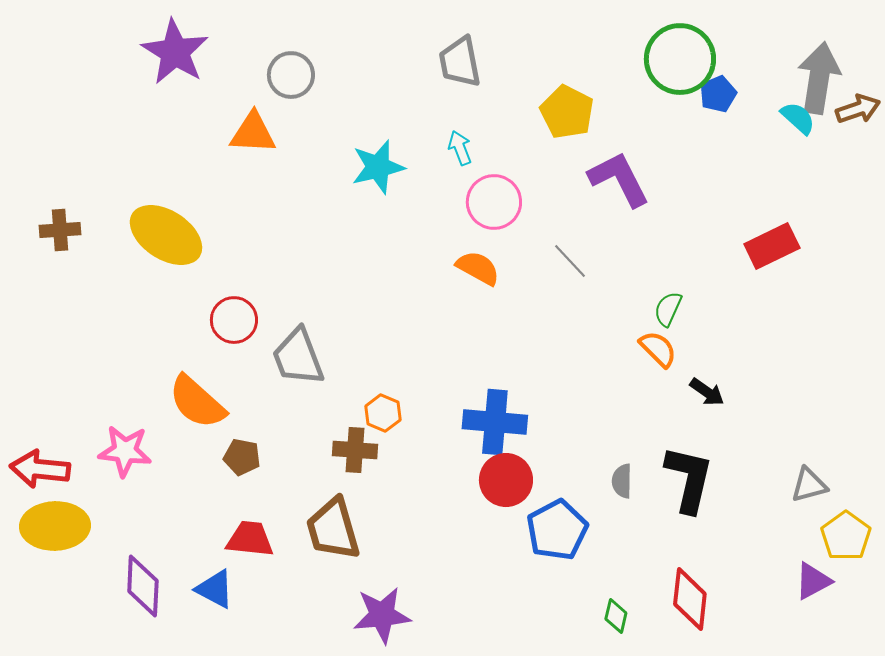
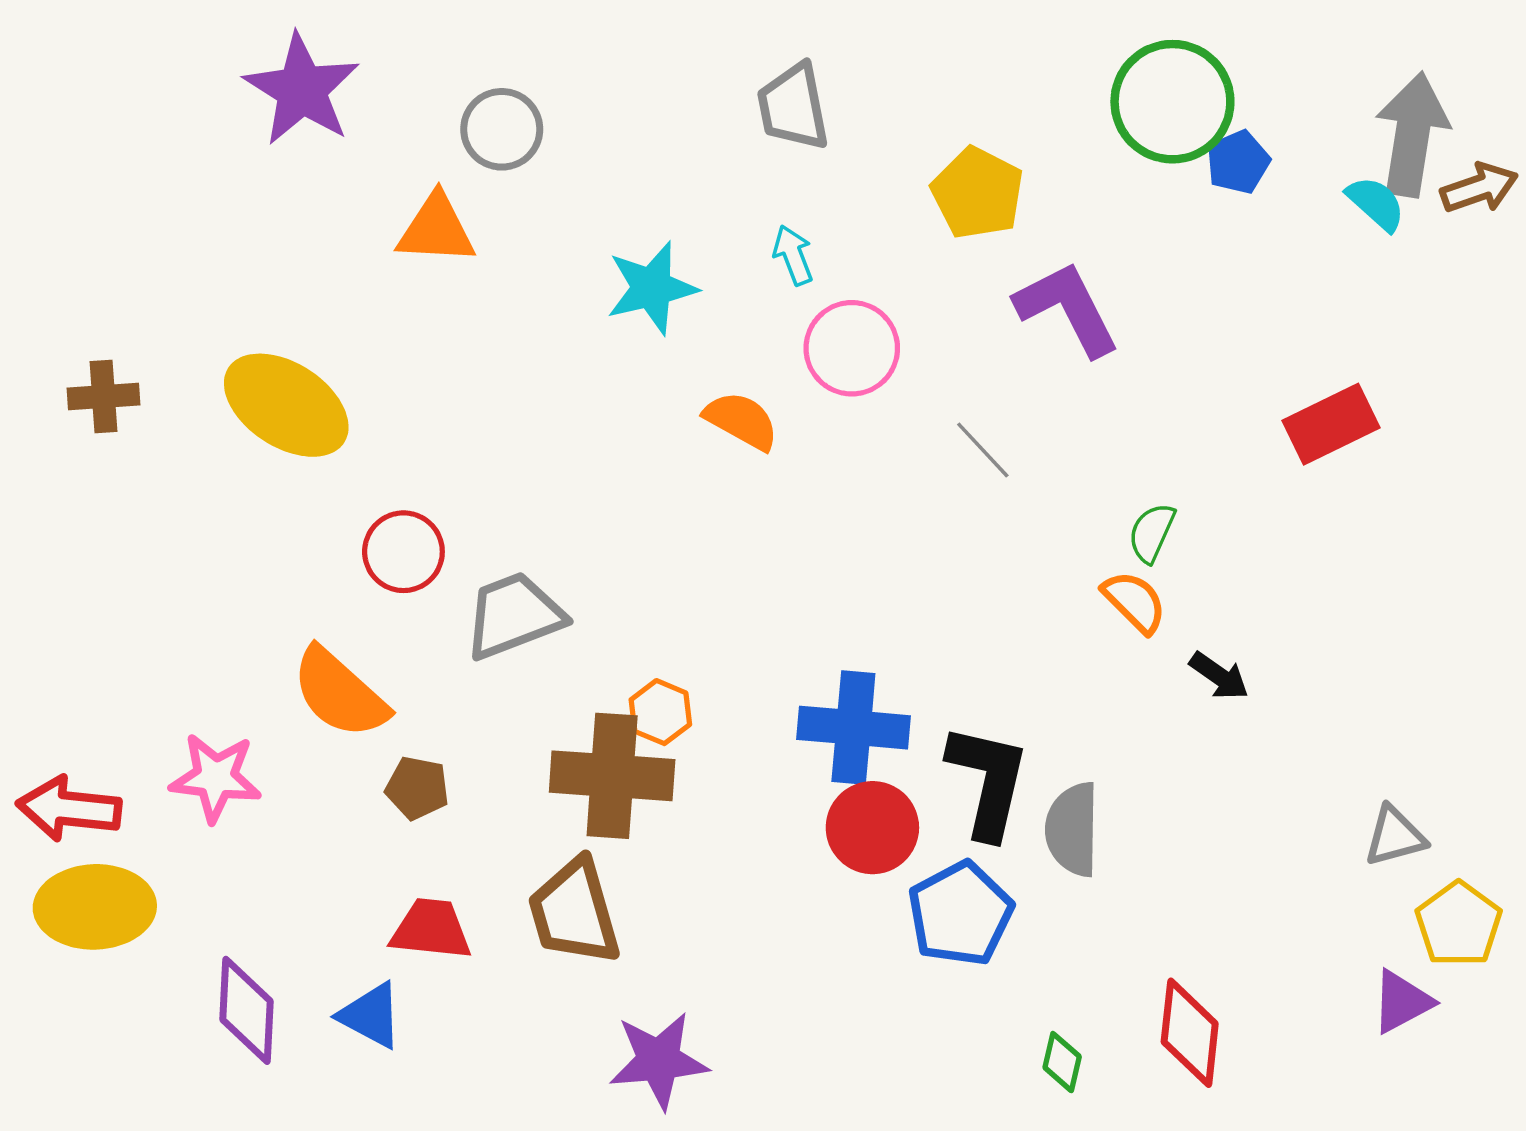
orange semicircle: (478, 268) -> (741, 421), moved
gray trapezoid: (298, 357) -> (514, 616), turned 90
brown cross: (355, 450) -> (612, 776), size x1.6
black L-shape: (689, 479) -> (988, 781), moved
gray semicircle: (622, 481) -> (1072, 829), size x1.6

